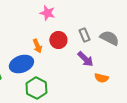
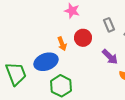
gray rectangle: (84, 35) -> (109, 25), moved

